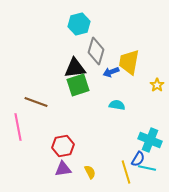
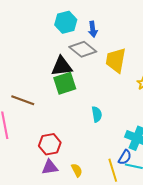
gray diamond: (96, 51) -> (83, 49), turned -68
blue arrow: (111, 72) -> (93, 29), moved, turned -77
cyan semicircle: (117, 105) -> (97, 114), moved, turned 70

